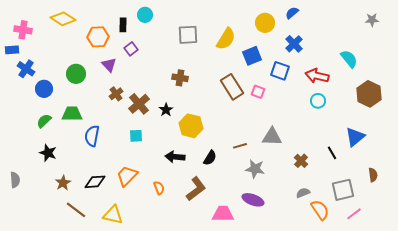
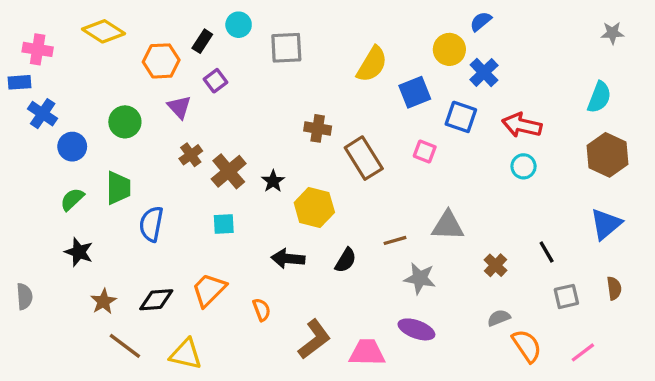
yellow circle: (265, 23) -> (449, 49), moved
black rectangle: (123, 25) -> (202, 41), turned 32
gray square: (188, 35) -> (286, 48), moved
cyan semicircle: (349, 59) -> (599, 97), moved, turned 60
brown cross: (180, 78) -> (318, 128), moved
brown rectangle: (232, 87) -> (364, 158), moved
green trapezoid: (72, 114) -> (118, 188), turned 90
blue triangle: (355, 137) -> (606, 224), moved
brown L-shape: (196, 189) -> (314, 339), moved
gray square: (343, 190) -> (566, 296), moved, size x0.7

